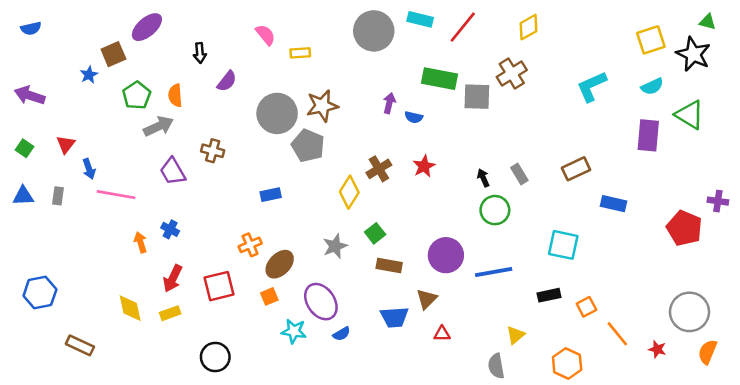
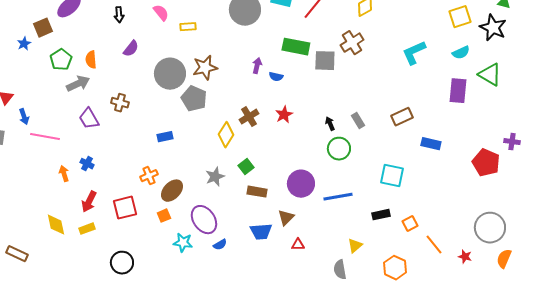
black arrow: (200, 53) -> (119, 15), moved

